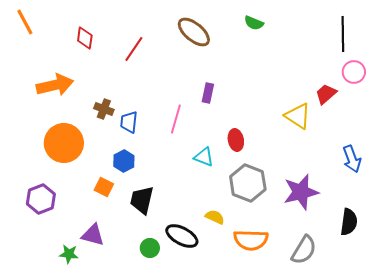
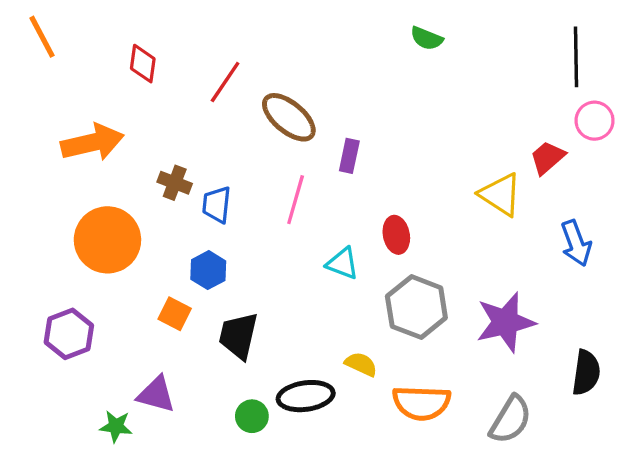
brown ellipse: (194, 32) -> (289, 117), moved
blue arrow: (352, 159) -> (576, 243), moved
black ellipse: (182, 236) -> (306, 396), turned -36

